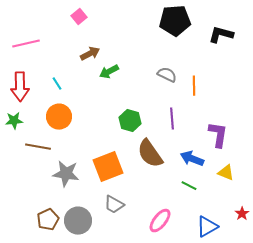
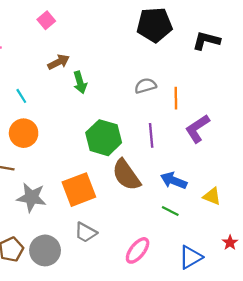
green arrow: (109, 72) -> (80, 82), turned -78
gray semicircle: (167, 75) -> (145, 86), turned -42
green hexagon: (130, 121) -> (104, 138), size x1.4
purple L-shape: (218, 135) -> (197, 129), moved, turned -132

